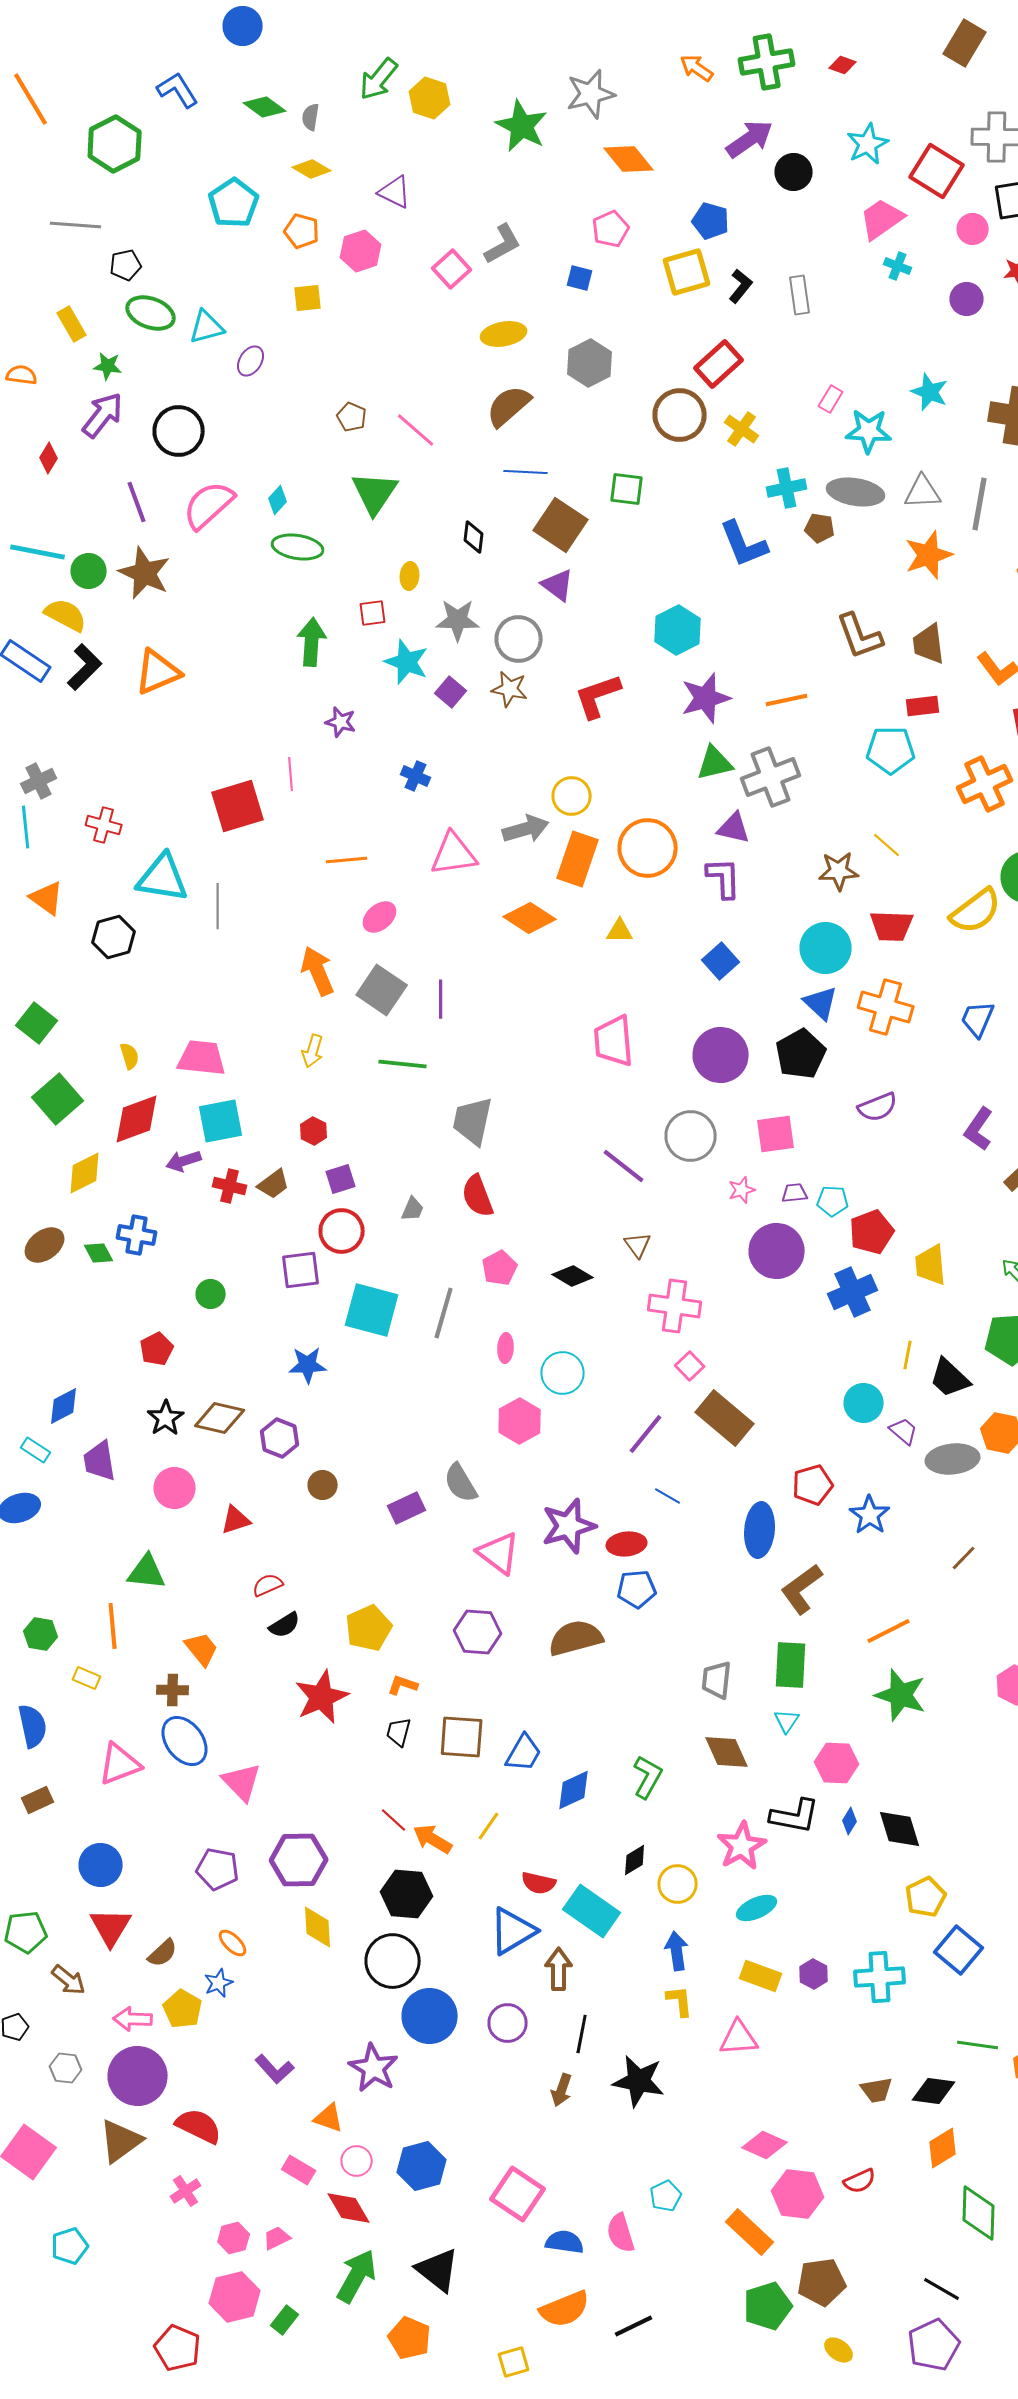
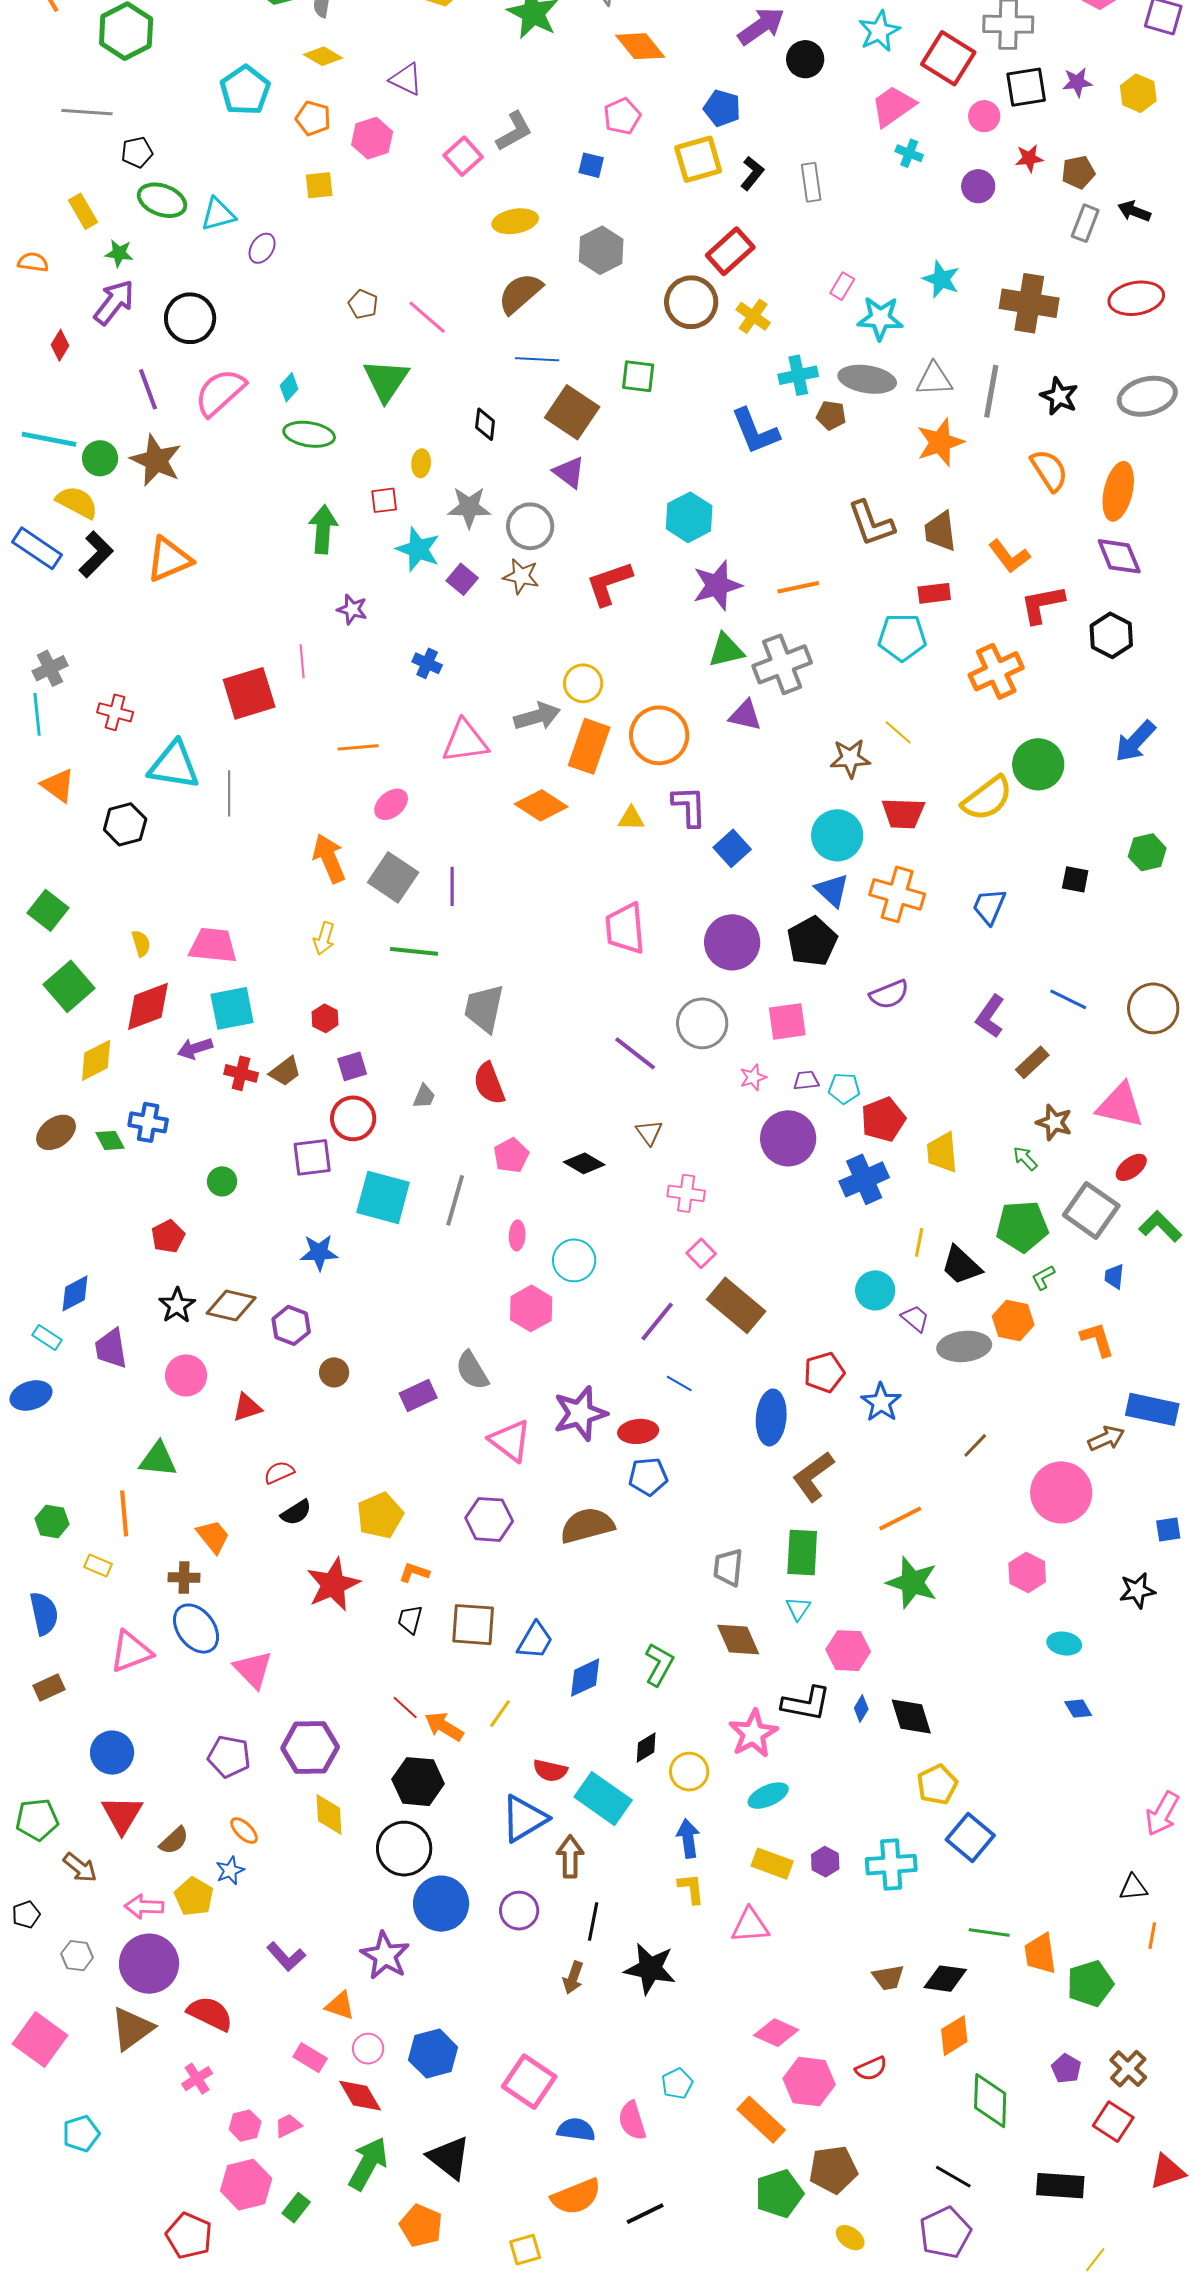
purple L-shape: (724, 878) -> (689, 806), moved
pink cross: (675, 1306) -> (686, 1193), size x0.7

